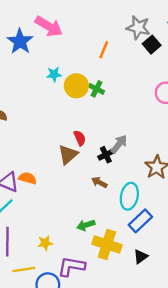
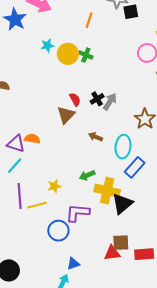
black square: (152, 45) -> (131, 12), turned 35
black cross: (106, 155) -> (97, 99), moved
yellow star: (45, 243) -> (54, 186), moved
black triangle: (141, 257) -> (122, 204), moved, size x1.6
yellow line: (24, 269) -> (37, 205), moved

